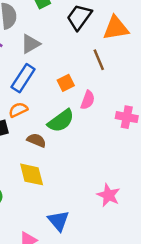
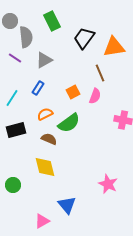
blue rectangle: (23, 78) -> (38, 88), size x0.6
pink semicircle: (88, 100) -> (95, 96), moved
orange semicircle: (18, 110) -> (45, 114), moved

